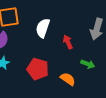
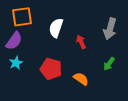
green arrow: (88, 64) -> (109, 64), moved, turned 104

